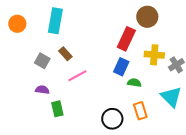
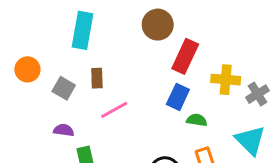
brown circle: (147, 17) -> (158, 25), moved
orange circle: (17, 24) -> (27, 69), moved
brown rectangle: (65, 54) -> (97, 78), turned 40

